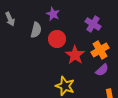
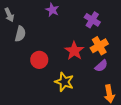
gray semicircle: (36, 30) -> (20, 34), moved
red circle: (57, 39) -> (39, 60), moved

